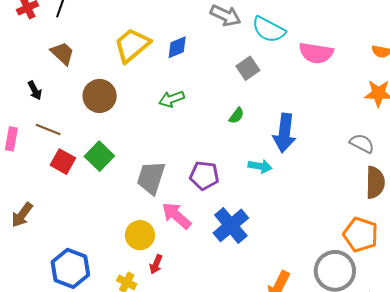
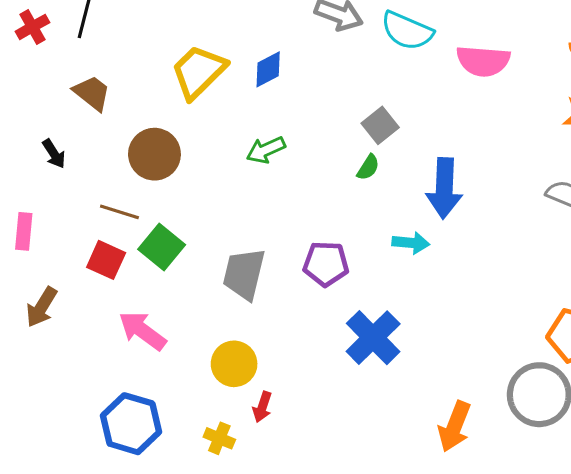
gray square: (248, 68) -> (380, 125), moved
brown line: (48, 129) -> (119, 212), moved
brown arrow: (22, 215) -> (42, 307), moved
pink arrow: (176, 216) -> (142, 331), moved

